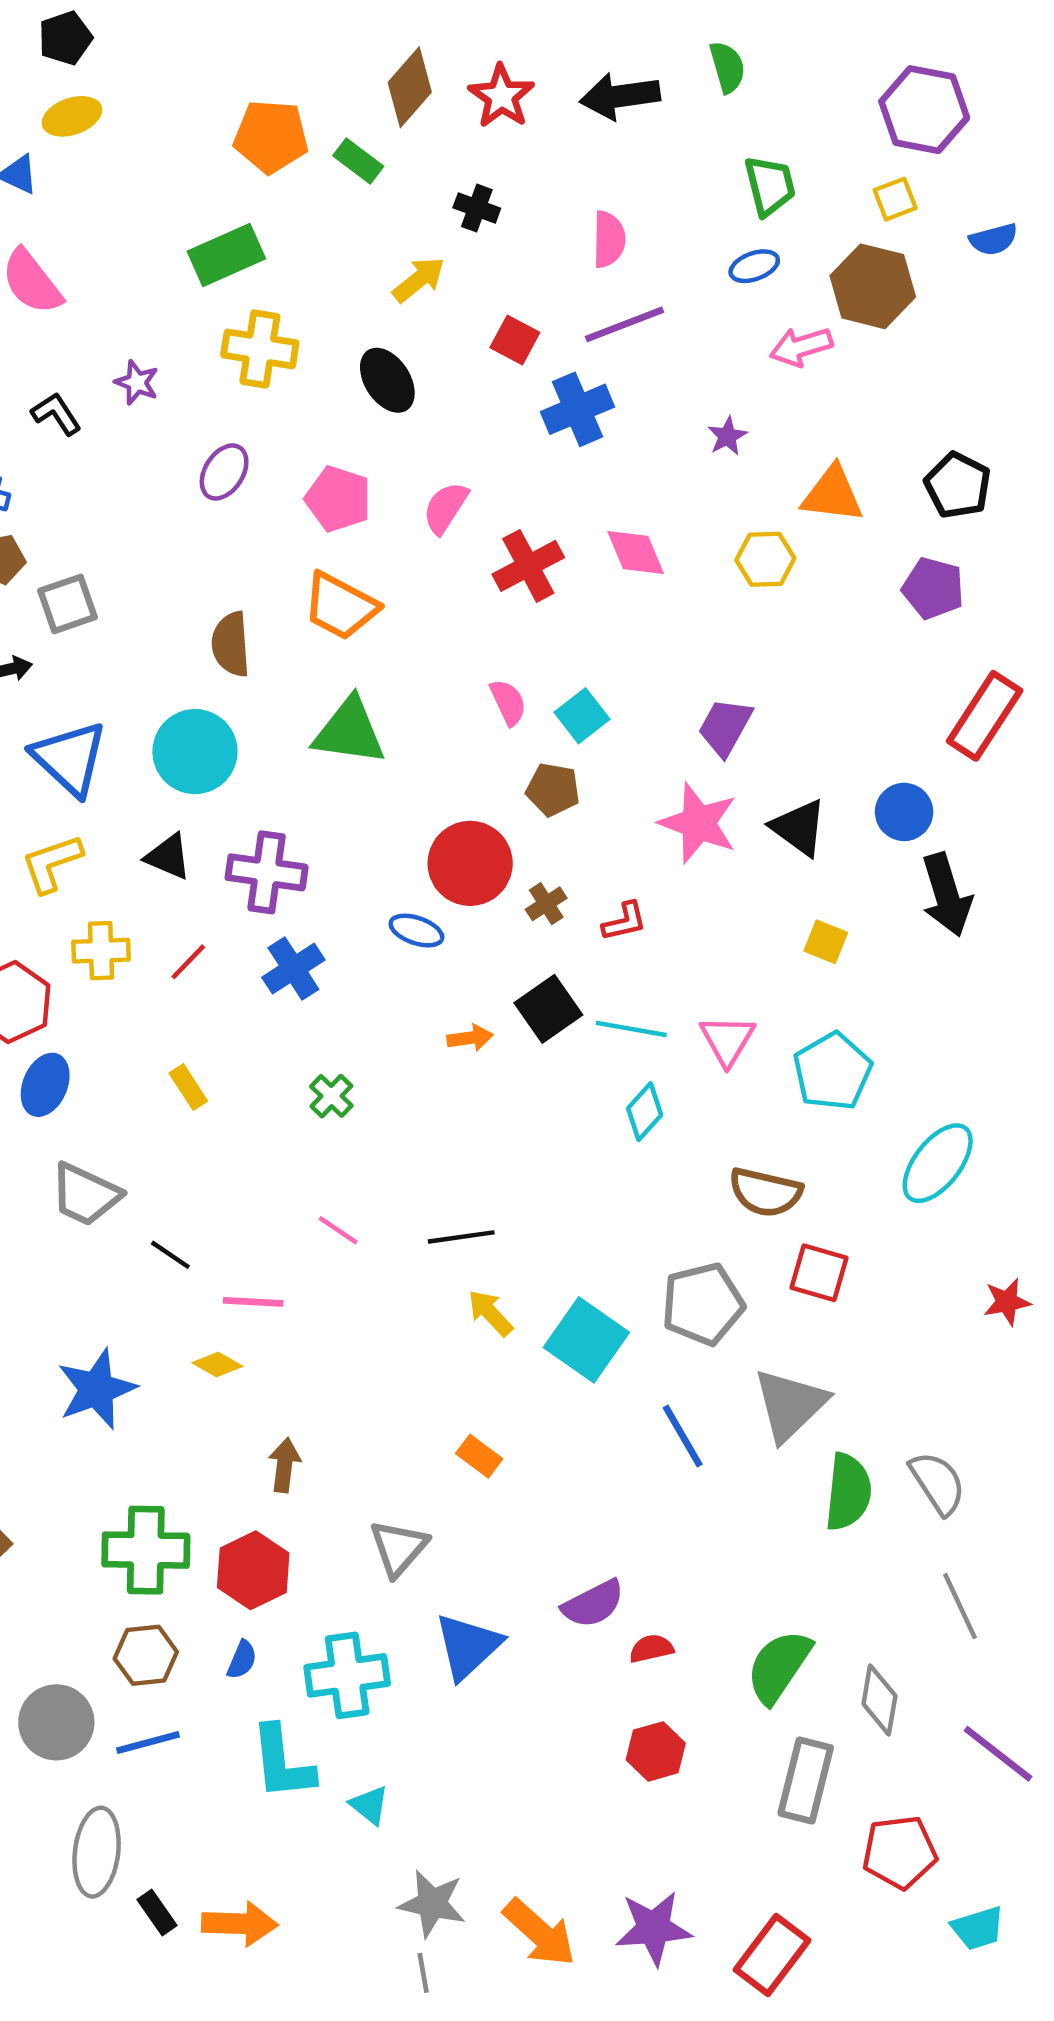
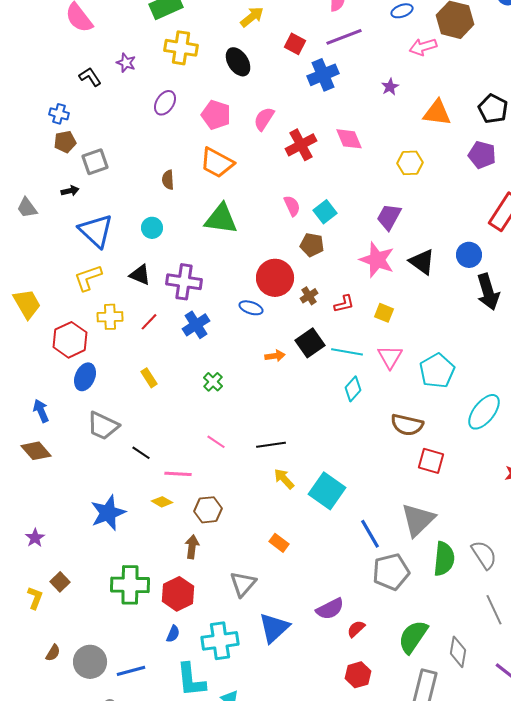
yellow hexagon: (765, 559) -> (410, 163), moved
brown semicircle: (231, 644) -> (168, 180), size x0.7
cyan circle: (195, 752) -> (152, 228), size x0.6
yellow square: (826, 942) -> (384, 313), moved
gray pentagon: (703, 1304) -> (391, 572), moved
red semicircle: (651, 1649) -> (356, 629), turned -30
brown hexagon: (146, 1655) -> (208, 510), moved

